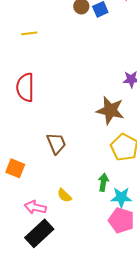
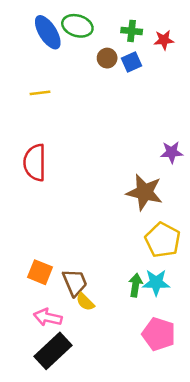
brown trapezoid: (56, 143) -> (75, 283), moved
orange square: (15, 168) -> (40, 272), moved
cyan star: (121, 197) -> (156, 283), moved

